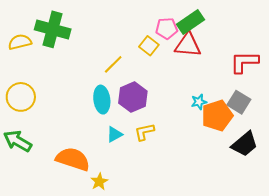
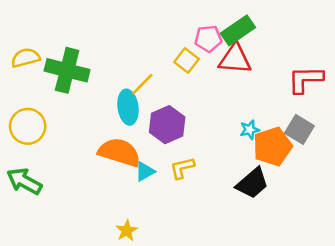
green cross: (53, 29) -> (67, 70), moved
cyan ellipse: (102, 100) -> (128, 107), moved
black trapezoid: (245, 144) -> (252, 183), moved
orange semicircle: (73, 159) -> (119, 152), moved

